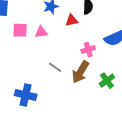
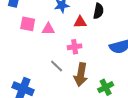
pink cross: (88, 50) -> (75, 47), moved
brown arrow: (80, 72) -> (81, 75), turned -30

